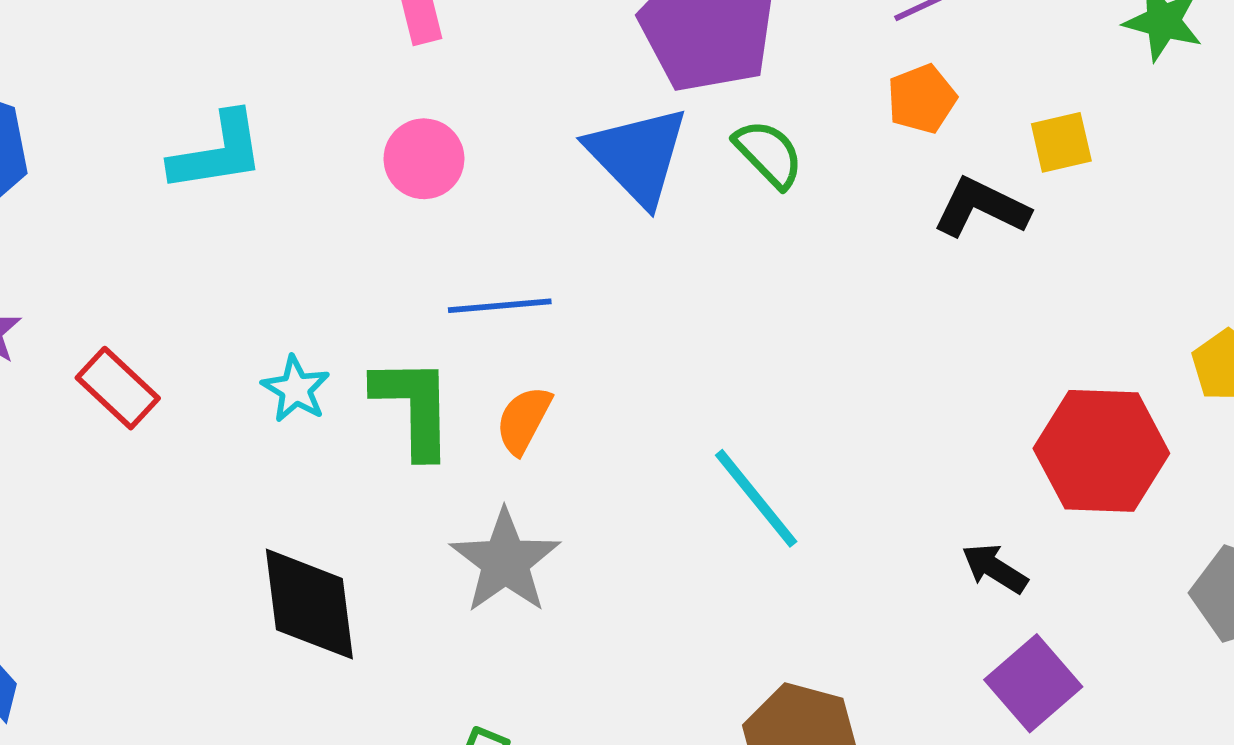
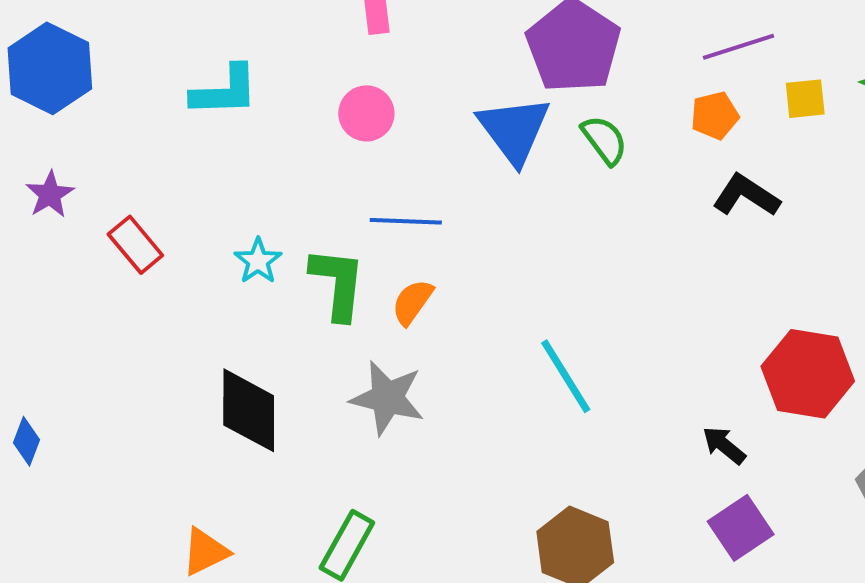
yellow square: (1061, 142) -> (805, 99), moved
gray star: (505, 561) -> (387, 398), turned -30

